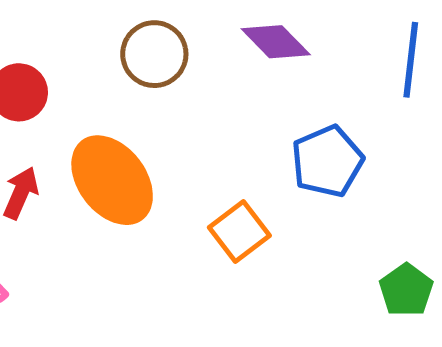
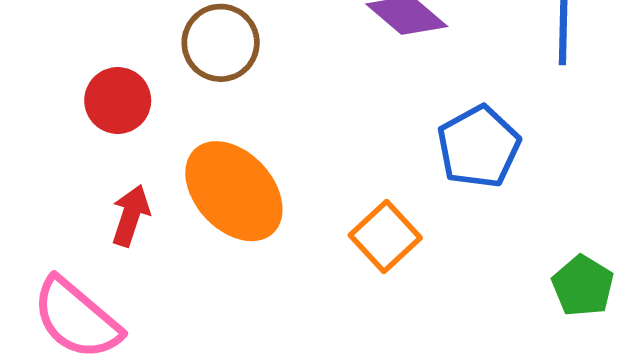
brown circle: (154, 54) -> (221, 43), moved

